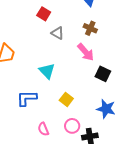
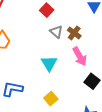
brown cross: (90, 28) -> (74, 33), moved
cyan triangle: (47, 71) -> (49, 63), moved

